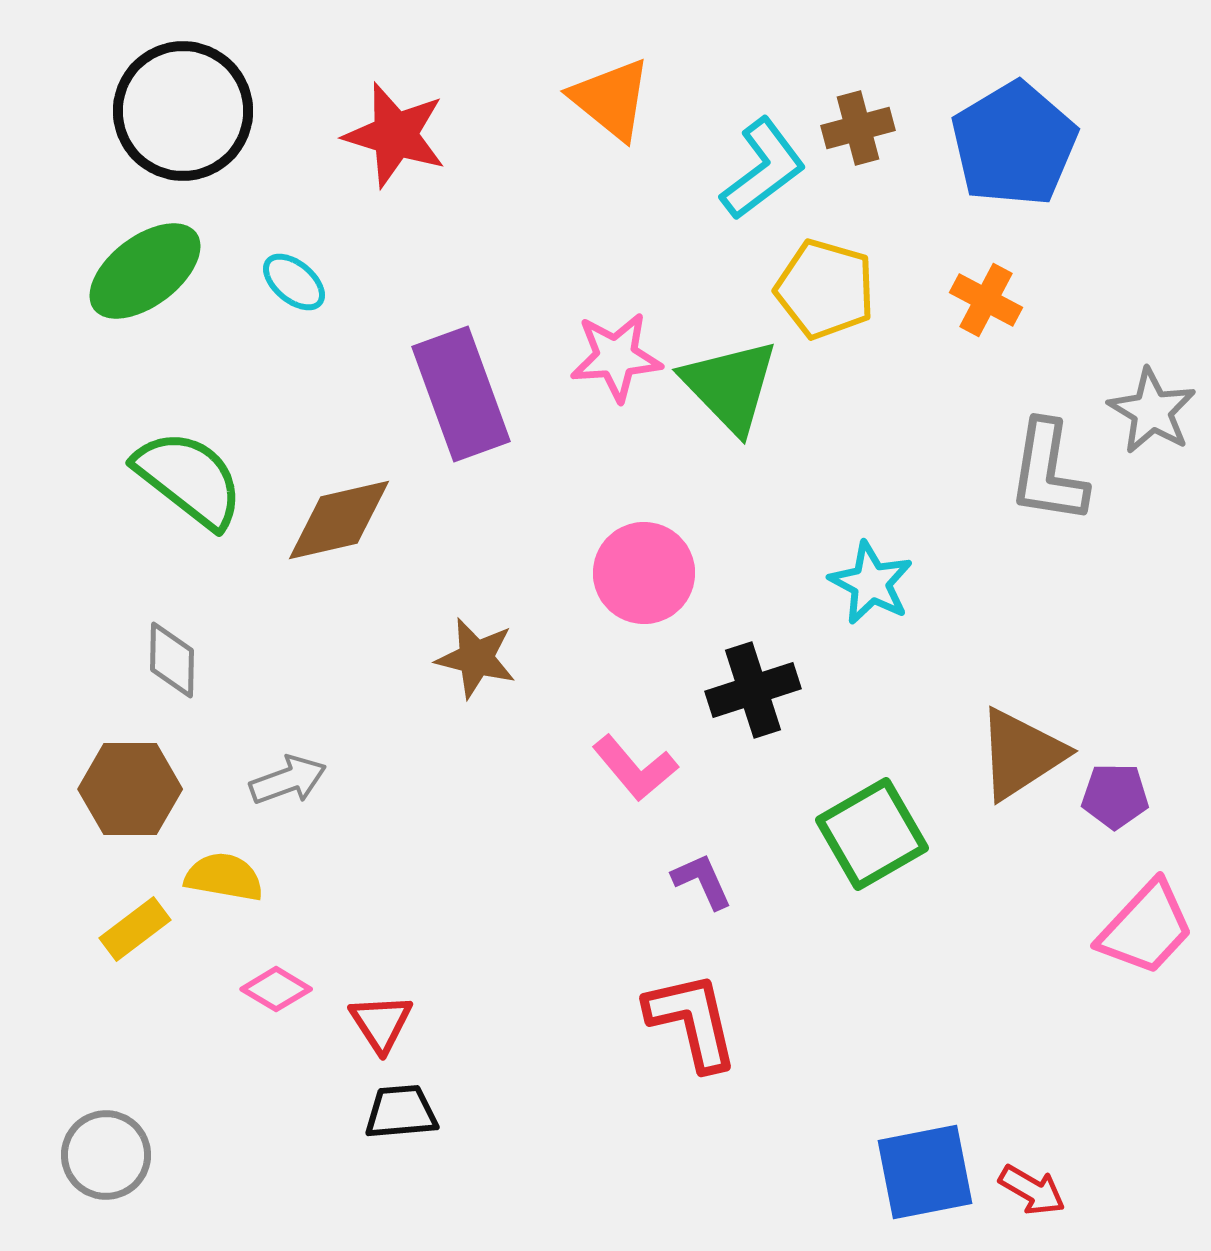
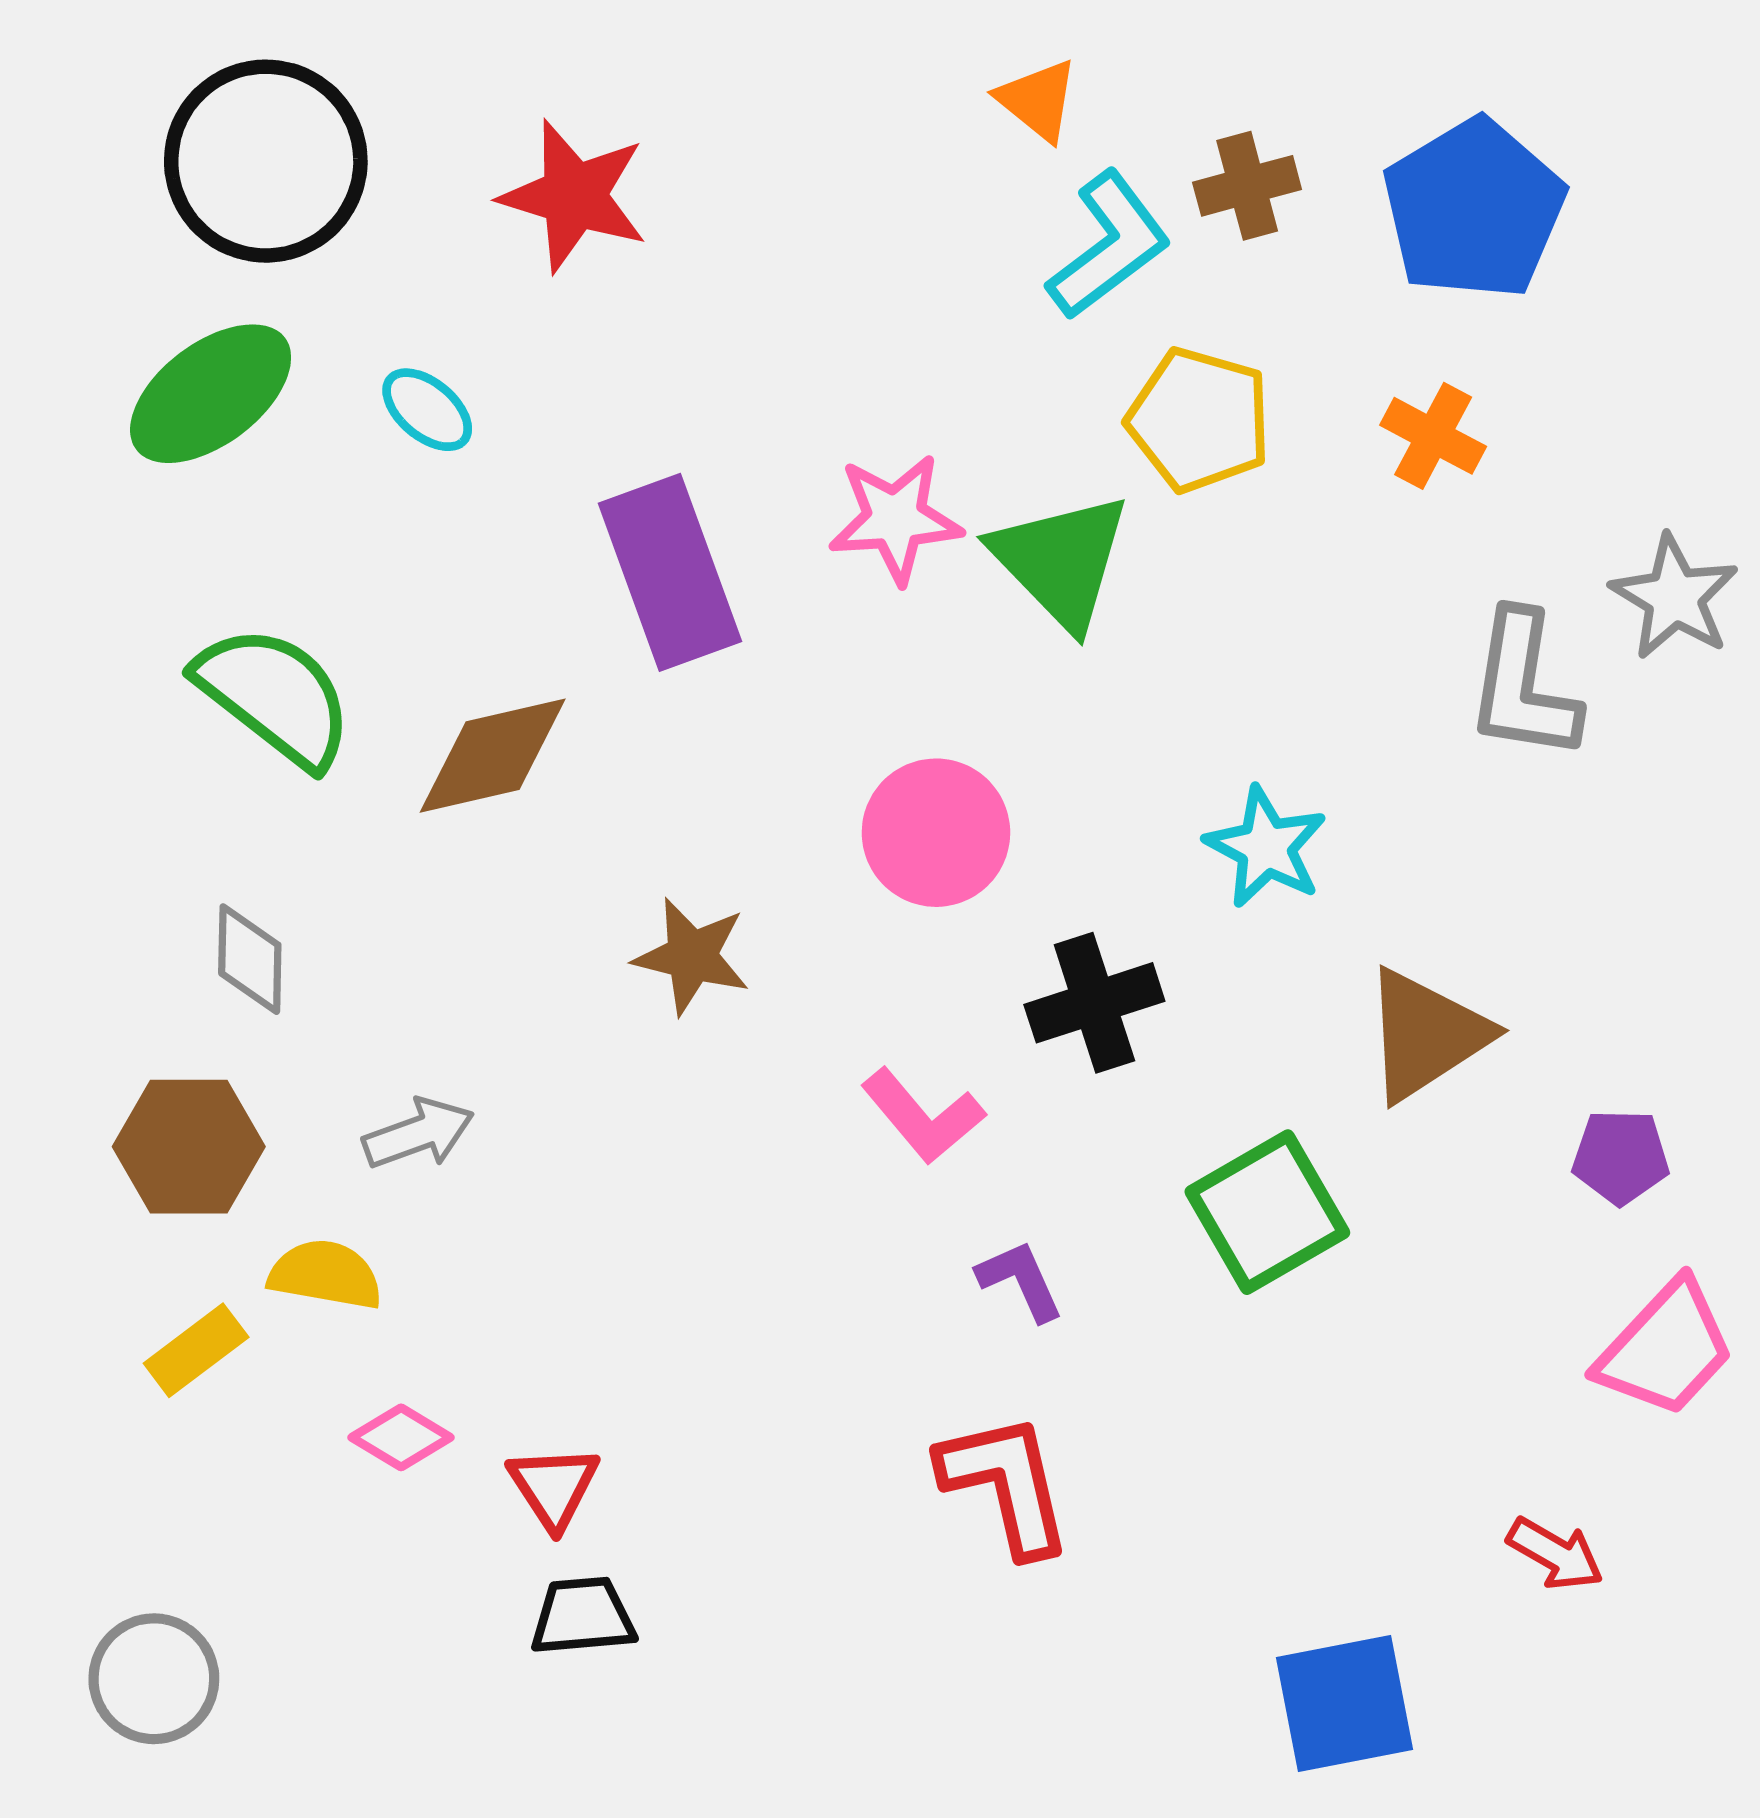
orange triangle: (611, 99) -> (1038, 100), moved, size x0.7
brown triangle: (1021, 754) -> (1426, 1035), moved
red arrow: (1032, 1190) -> (1555, 1554), moved

